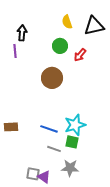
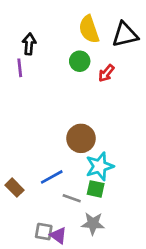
yellow semicircle: (67, 22) -> (89, 29), size x1.5
brown circle: (52, 78) -> (81, 138), moved
brown rectangle: (11, 127) -> (14, 188), moved, turned 48
blue line: (49, 129) -> (52, 177), moved, turned -48

